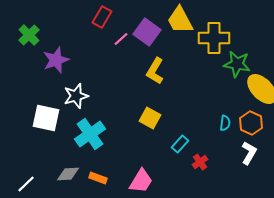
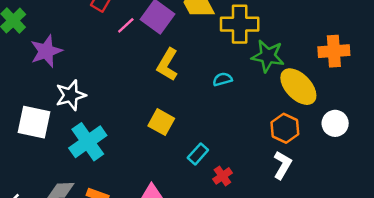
cyan semicircle: (225, 123) -> (222, 79), moved, turned -112

